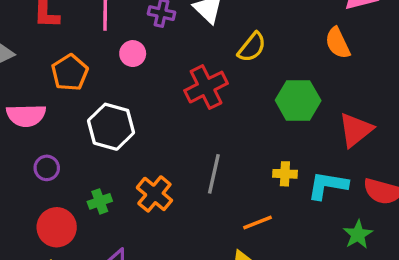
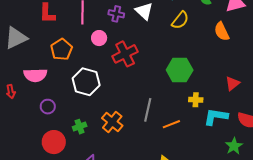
yellow semicircle: (252, 47) -> (180, 20), moved
red cross: (206, 87) -> (125, 54), moved
green hexagon: (298, 100) -> (180, 70), moved
red triangle: (356, 130) -> (232, 83), size x0.7
yellow cross: (285, 174) -> (196, 100), moved
orange line: (258, 222) -> (171, 124), moved

